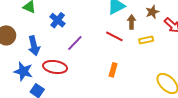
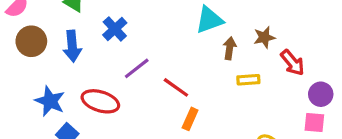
red line: (114, 36) -> (176, 87), moved
blue arrow: (34, 46) -> (72, 46), moved

